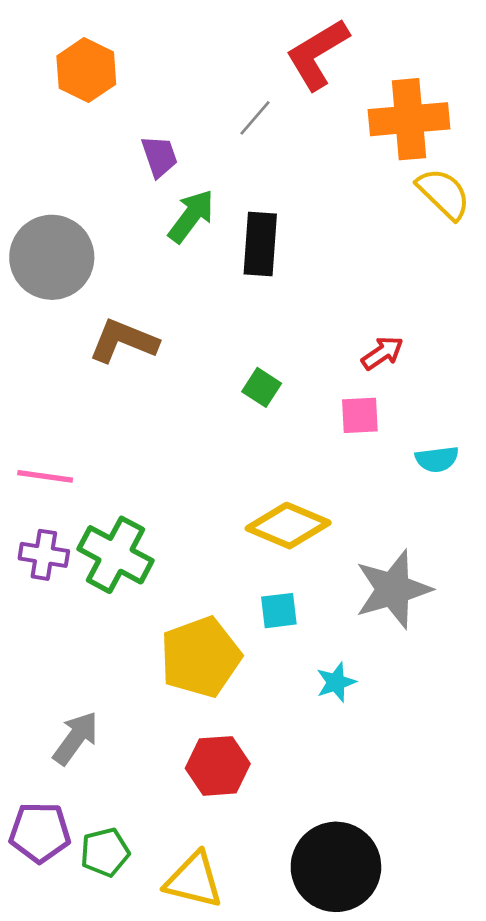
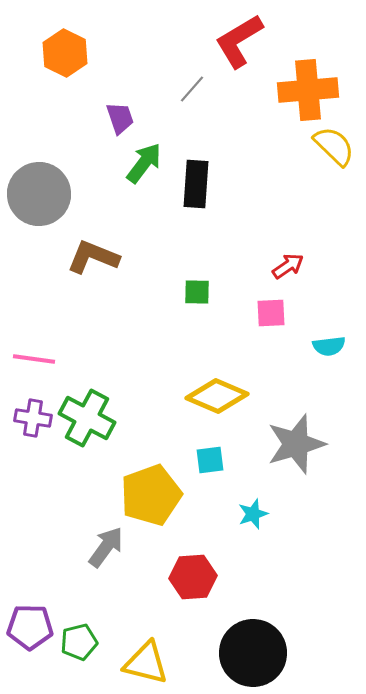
green square: (262, 387) -> (197, 292), turned -32
gray arrow: (76, 738) -> (106, 547), moved
red hexagon: (218, 766) -> (193, 577), moved

